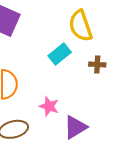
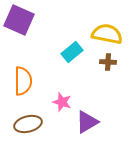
yellow semicircle: (81, 26) -> (107, 34), moved, turned 120

